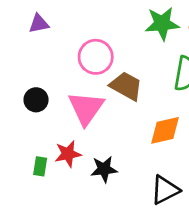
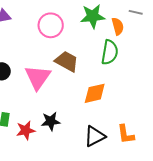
pink circle: (96, 57) -> (51, 25), moved
red star: (68, 154) -> (26, 130), moved

